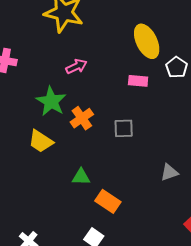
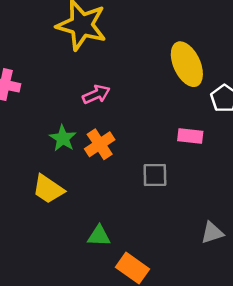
pink rectangle: (138, 81) -> (190, 136), moved
green star: (51, 101) -> (63, 138), size x0.7
orange cross: (82, 118) -> (100, 144), moved

